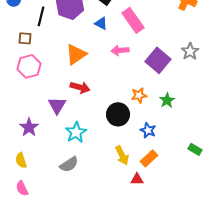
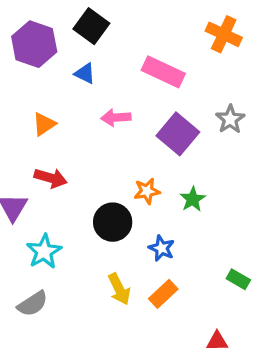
pink rectangle: (133, 20) -> (163, 72), moved, turned -30
orange triangle: (76, 54) -> (44, 124), size x0.7
red triangle: (137, 179) -> (217, 341), moved

